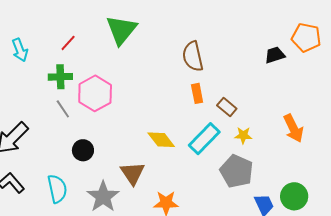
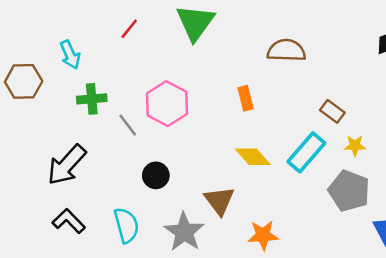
red line: (68, 43) -> (129, 29), moved
brown semicircle: (193, 56) -> (286, 51), turned 108
green cross: (60, 77) -> (92, 99), moved
orange rectangle: (197, 93) -> (246, 98), moved

